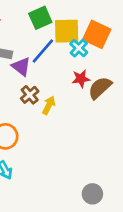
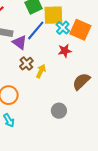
orange square: (97, 34) -> (80, 30), moved
brown semicircle: (100, 88) -> (81, 81), moved
gray circle: (92, 194) -> (59, 111), moved

